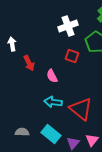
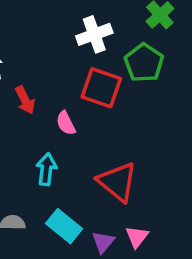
red square: (72, 56) -> (101, 88), size x1.6
cyan arrow: (53, 102) -> (46, 169), moved, turned 90

